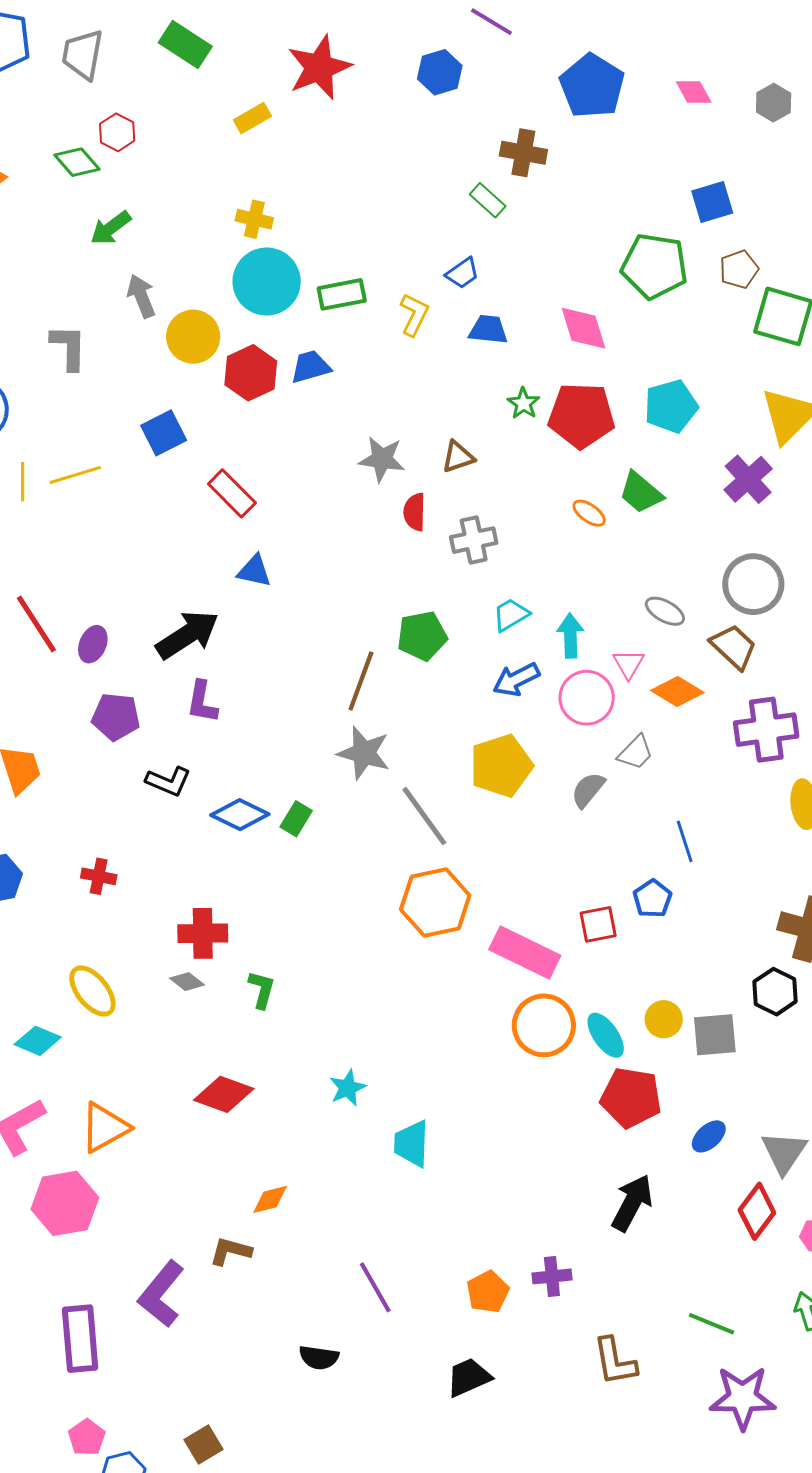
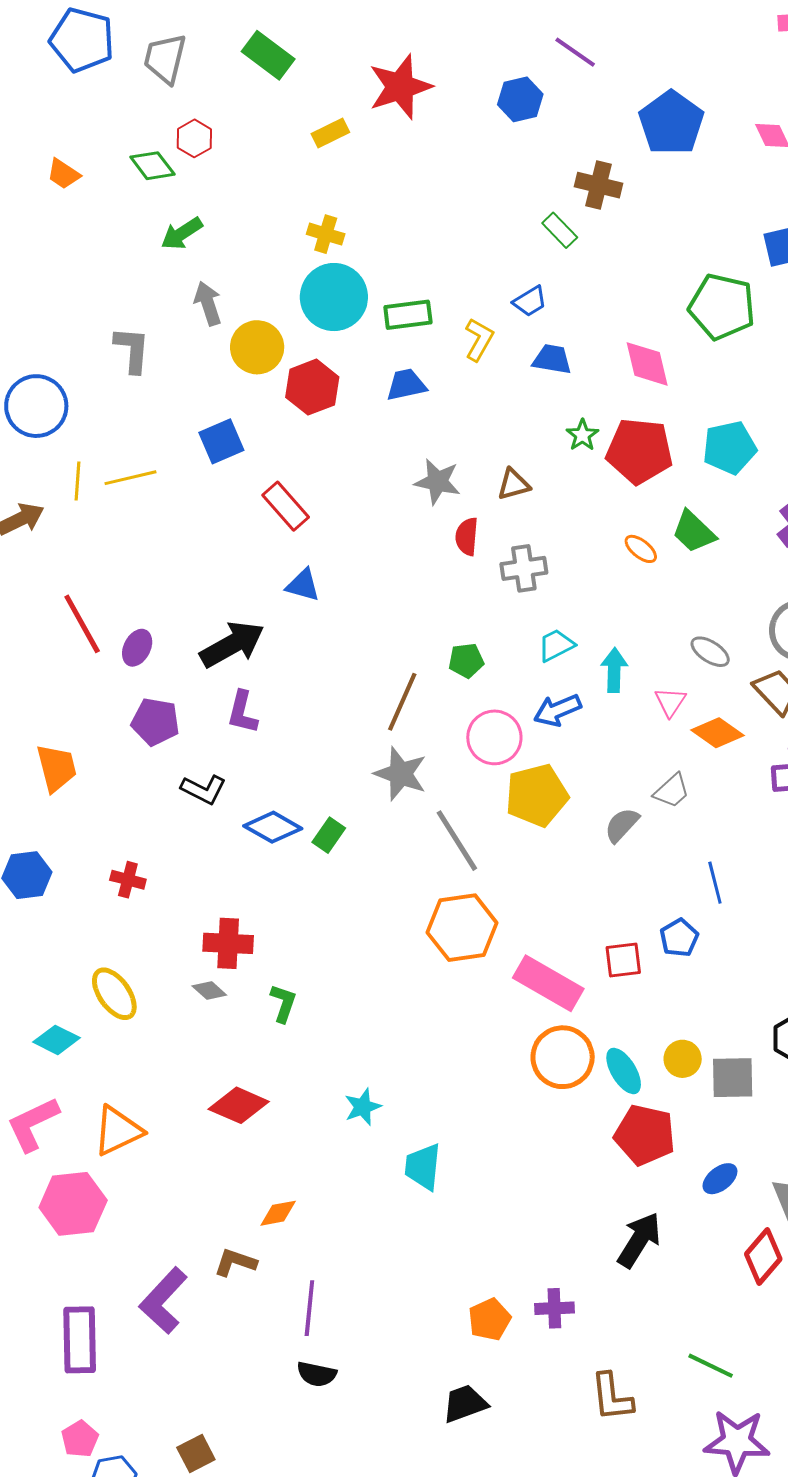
blue trapezoid: (310, 367) -> (406, 385), moved
green pentagon: (422, 636) -> (466, 661), size x0.7
pink circle: (587, 698) -> (494, 737), moved
purple line: (375, 1287) -> (309, 1308), moved, turned 32

